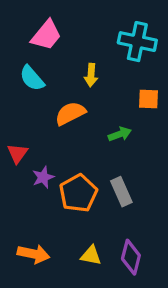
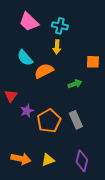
pink trapezoid: (46, 35) -> (29, 22), turned 95
cyan cross: (137, 42) -> (60, 26), moved, size x0.7
cyan semicircle: (32, 78) -> (25, 58), moved
yellow triangle: (91, 256) -> (48, 160), moved, turned -32

